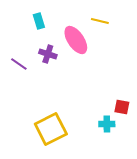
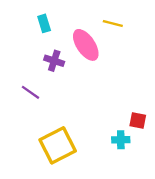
purple line: (19, 64) -> (30, 92), moved

